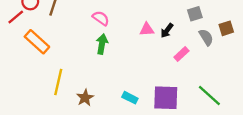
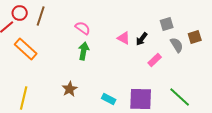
pink triangle: (147, 29) -> (124, 38), turned 32
yellow line: (58, 82) -> (24, 98), moved
brown star: (85, 98) -> (70, 89), moved

